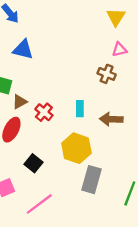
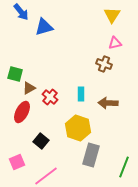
blue triangle: (23, 50) -> (44, 27), moved, turned -30

